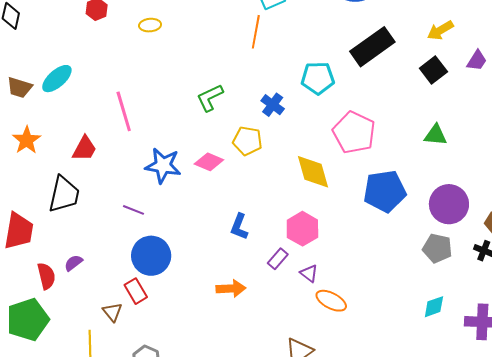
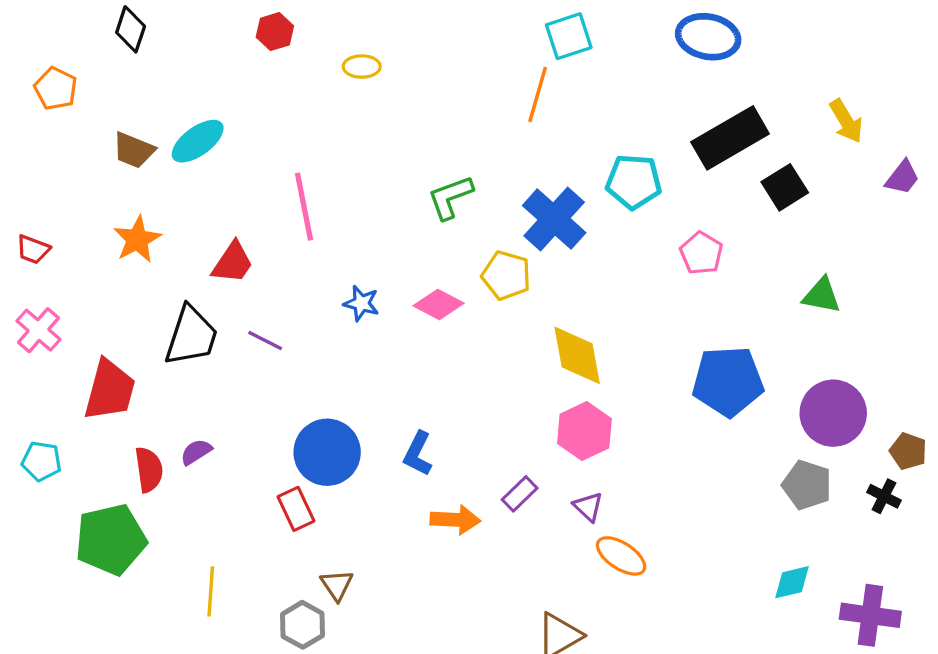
yellow arrow: (440, 30) -> (846, 121), turned -96
black square: (433, 70) -> (785, 187), moved
blue cross: (273, 105) -> (554, 219), size x1.6
pink pentagon: (354, 132) -> (701, 253), moved, size x0.6
blue star: (163, 165) -> (361, 303), size x0.6
yellow diamond: (313, 172) -> (577, 355), moved
purple line: (133, 210) -> (265, 340), moved
blue L-shape: (239, 227) -> (418, 454), moved
purple rectangle: (278, 259) -> (520, 494), moved
brown triangle: (112, 312) -> (337, 585), moved

